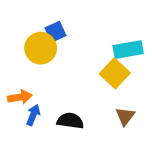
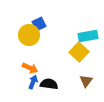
orange arrow: (20, 97) -> (30, 68), moved, turned 35
blue arrow: (33, 115) -> (33, 82), moved

